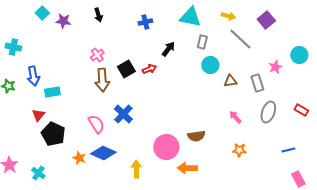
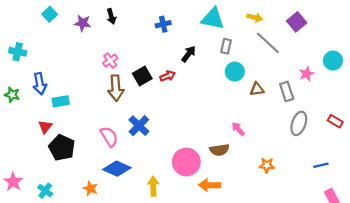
purple star: (63, 21) -> (83, 23), moved
pink arrow: (235, 117) -> (238, 129), moved
orange star: (79, 158) -> (90, 188), moved

